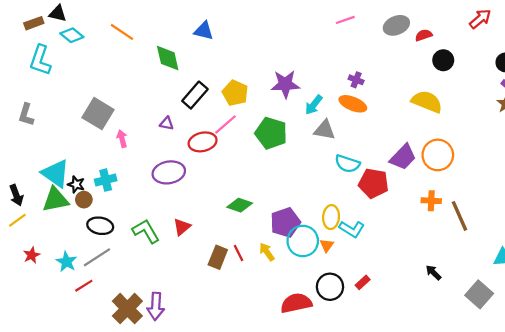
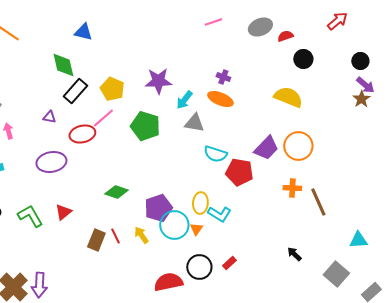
green diamond: (168, 58) -> (63, 65), moved

